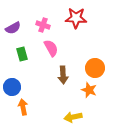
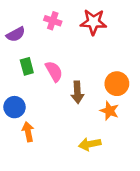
pink cross: (43, 25) -> (53, 21), moved
pink semicircle: (51, 48) -> (54, 71), moved

